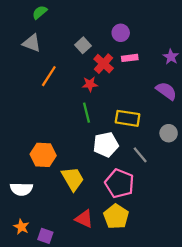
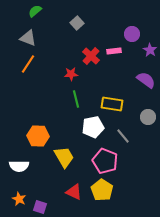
purple circle: (121, 33) -> (132, 34), moved
gray square: (83, 45) -> (77, 23), moved
orange line: (49, 76) -> (28, 64), moved
red star: (90, 84) -> (71, 74), moved

